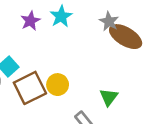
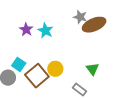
cyan star: (61, 16) -> (45, 31), moved
brown ellipse: (126, 37) -> (94, 25), turned -40

